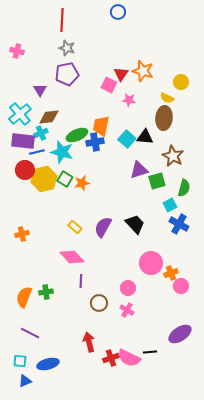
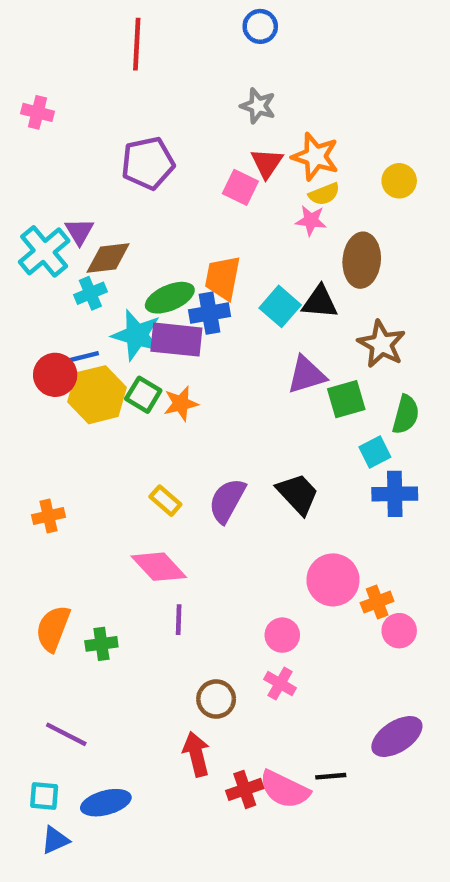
gray star: (67, 48) -> (258, 106), moved
purple triangle: (40, 90) -> (79, 232), moved
yellow semicircle: (167, 98) -> (324, 194), moved, turned -48
pink star: (129, 100) -> (311, 220), moved
purple rectangle: (23, 141) -> (176, 340), moved
blue line: (37, 152) -> (82, 357), moved
blue cross: (179, 224) -> (395, 494), turned -30
orange semicircle: (24, 297) -> (53, 628), moved
brown circle: (99, 303) -> (216, 699), moved

